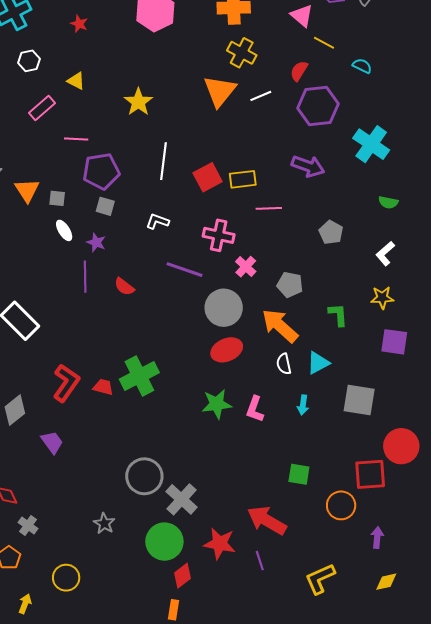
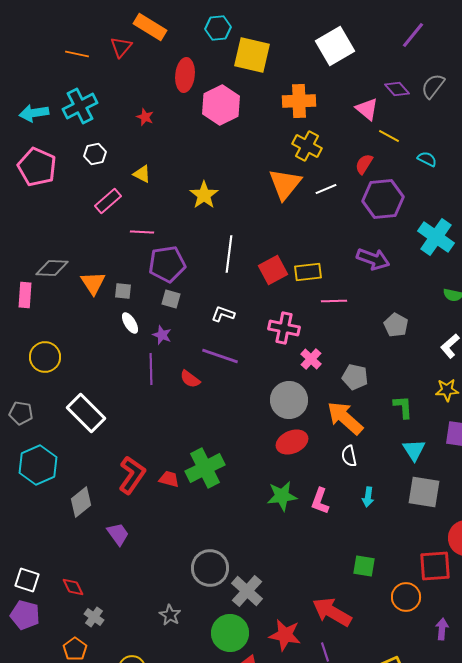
purple line: (185, 270) -> (220, 356), moved
cyan triangle: (318, 363) -> (414, 450), moved, turned -35

